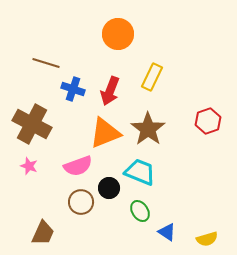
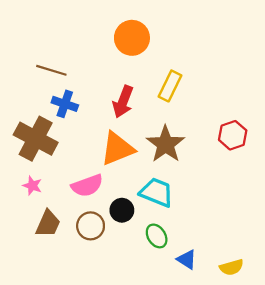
blue cross: (73, 89) -> (65, 104), moved
brown trapezoid: (43, 233) -> (48, 224), moved

